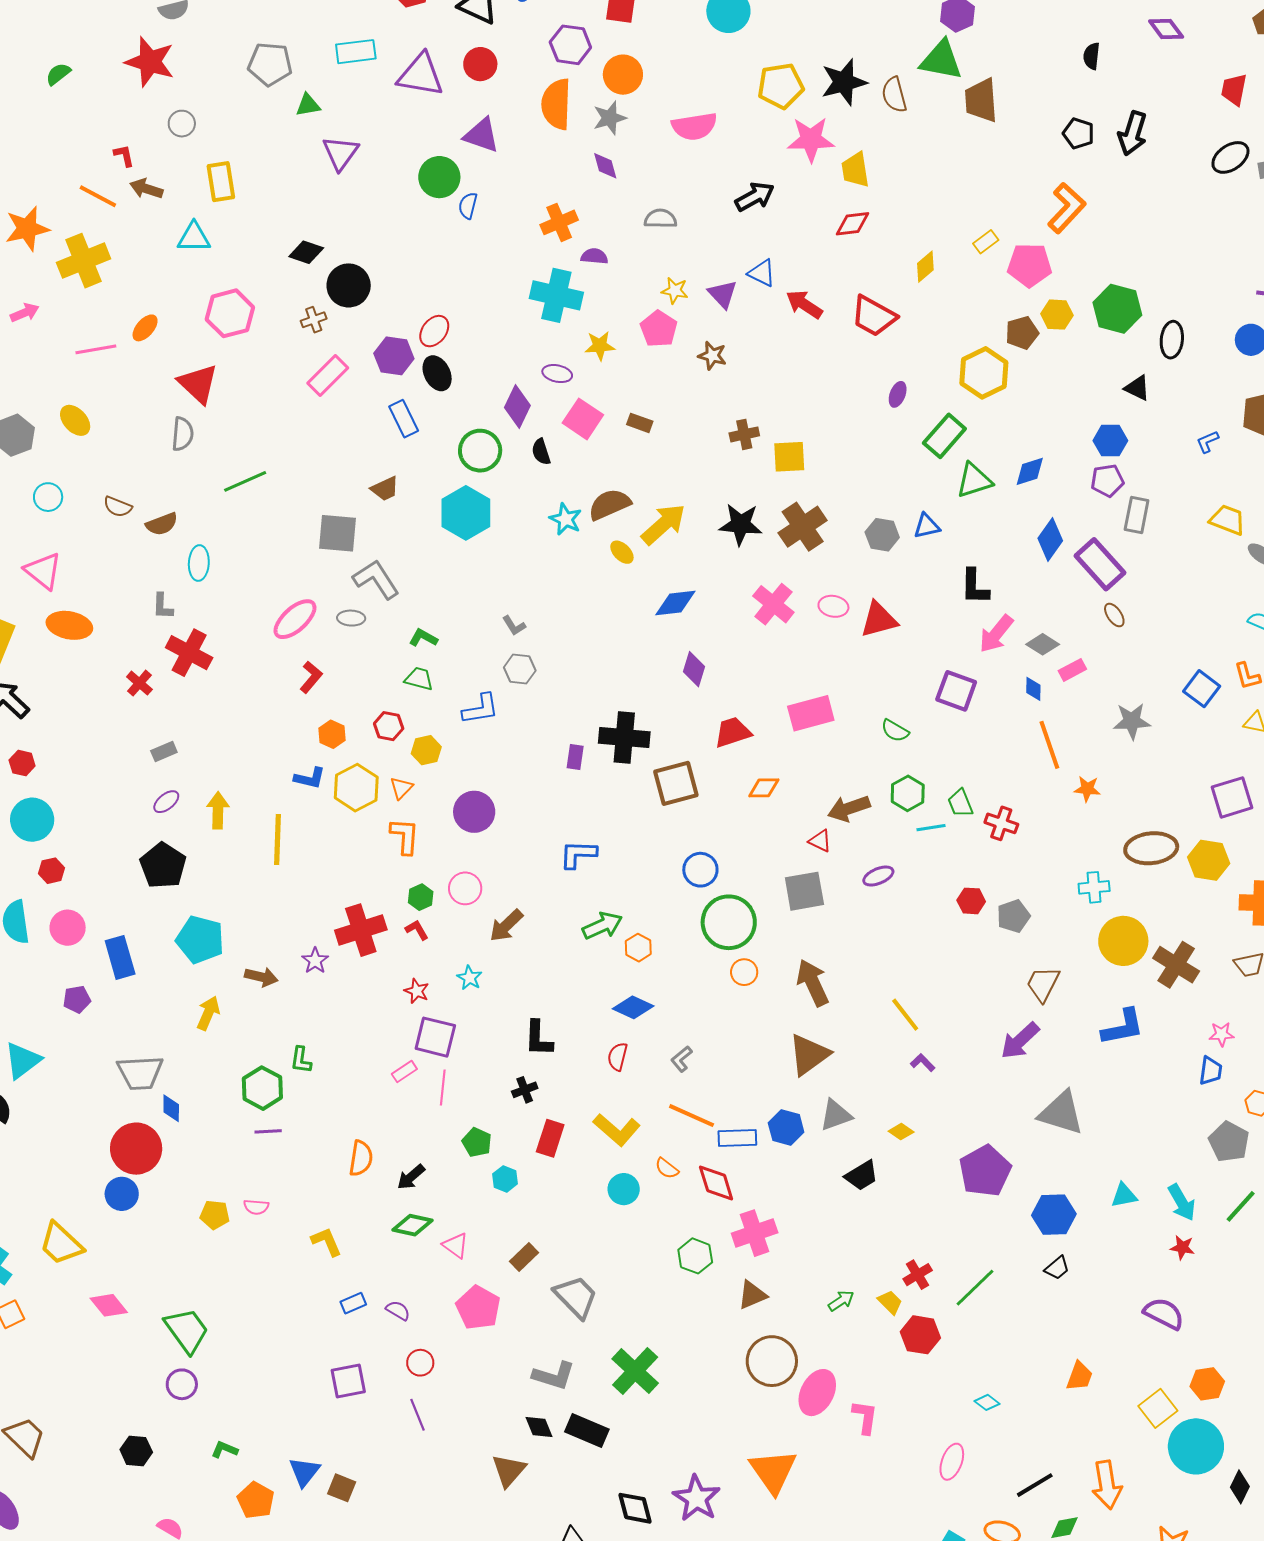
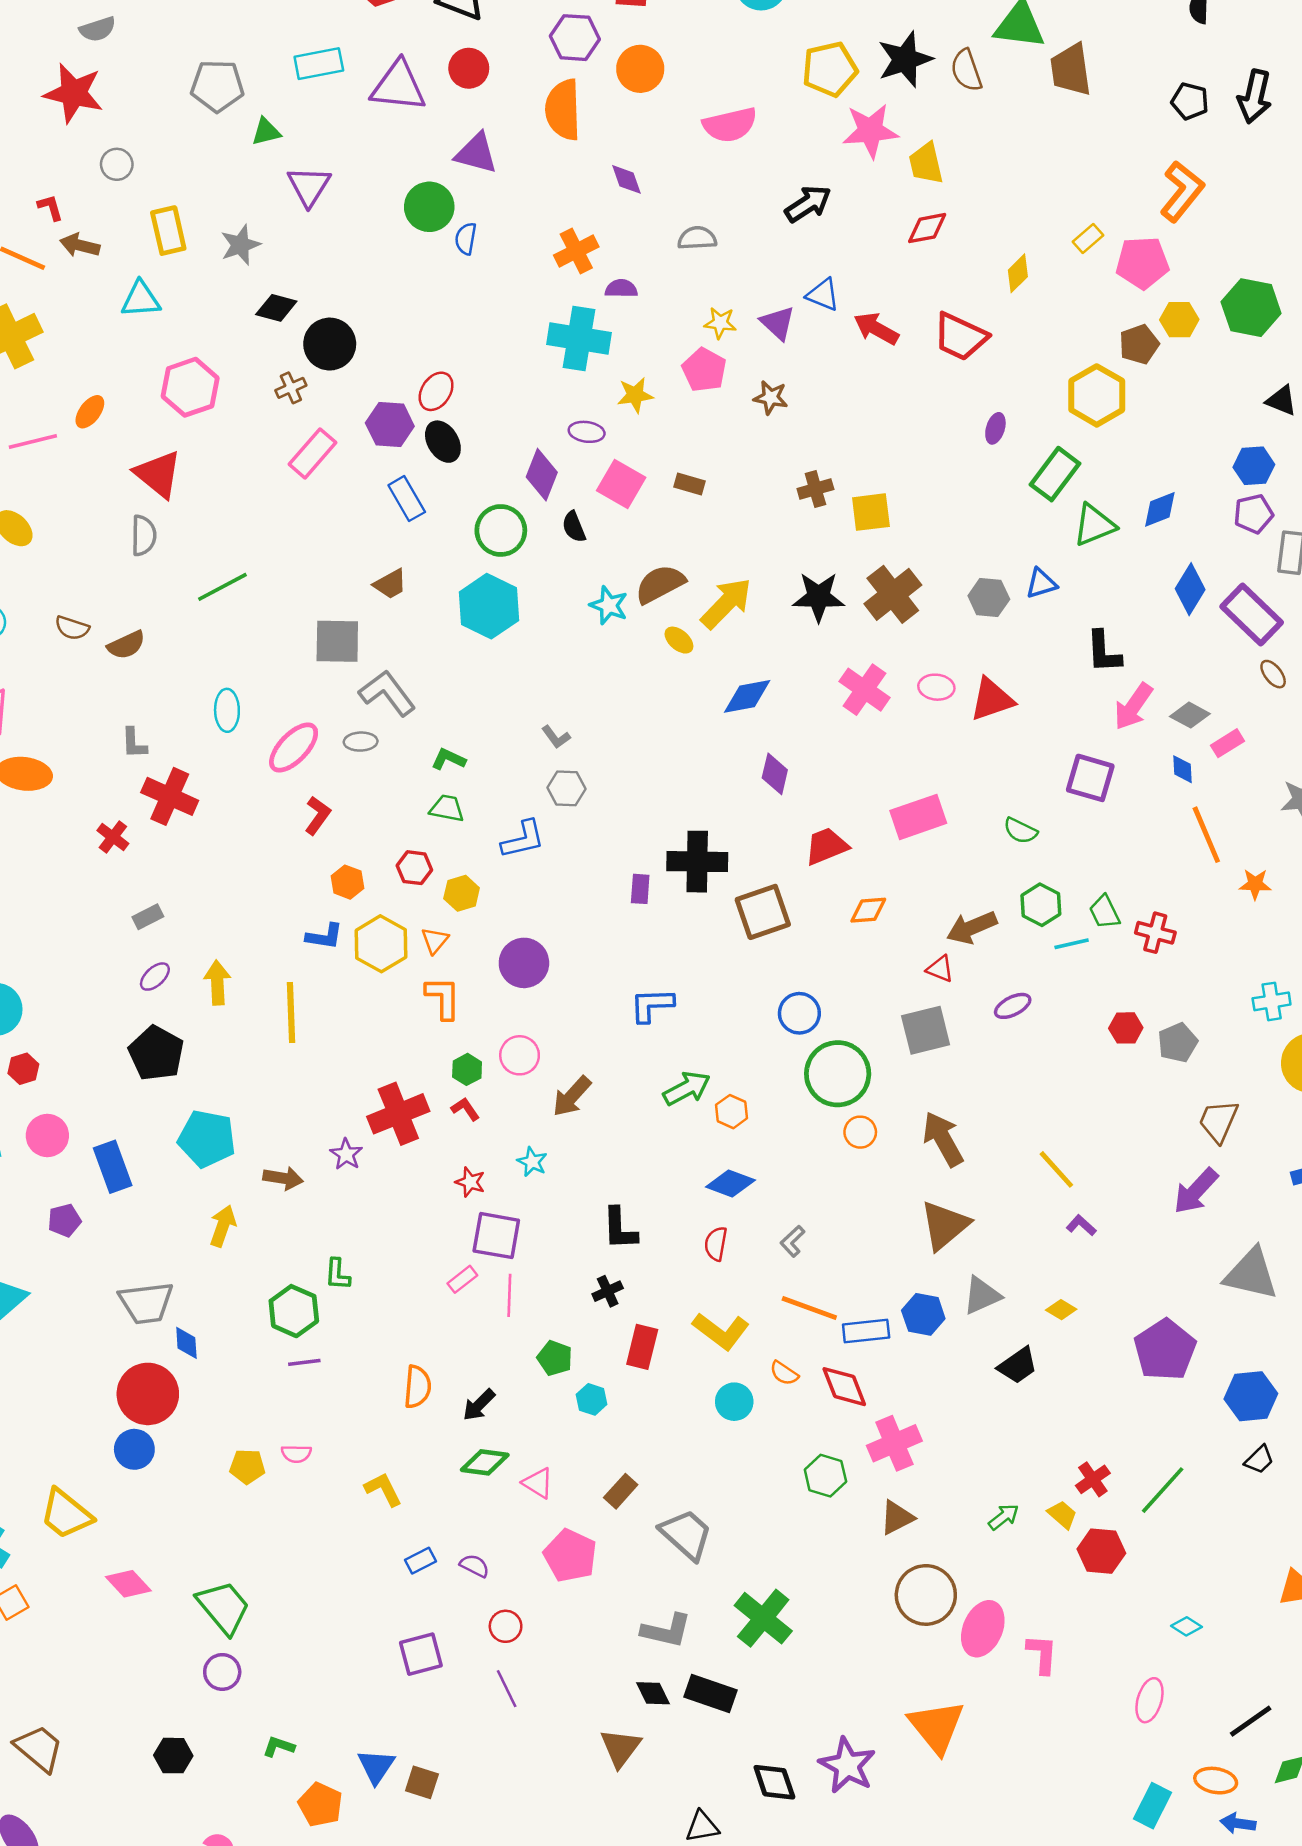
gray star: (610, 118) -> (240, 245), moved
cyan ellipse: (199, 563) -> (227, 710), moved

